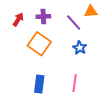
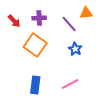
red arrow: (18, 20) -> (14, 21), turned 104
pink line: (75, 83) -> (70, 84), turned 54

